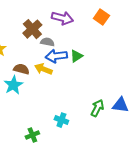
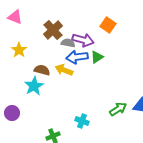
orange square: (101, 17) -> (108, 25), moved
purple arrow: (62, 18) -> (83, 40), moved
green arrow: (97, 108) -> (118, 109), turned 30

